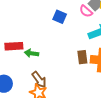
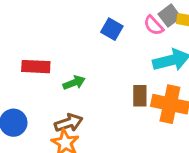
green arrow: (32, 53) -> (74, 83), moved, turned 144
brown arrow: (39, 80) -> (69, 123), turned -78

